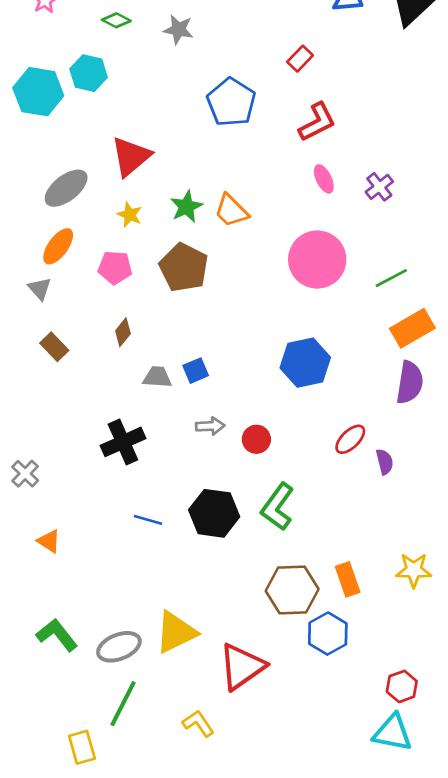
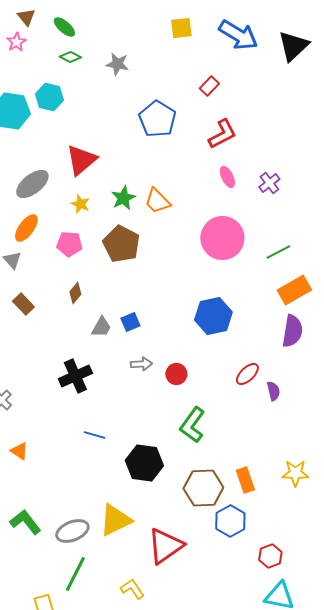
gray trapezoid: (157, 377) -> (101, 327), turned 115
black hexagon: (214, 513) -> (144, 463), moved
red hexagon: (402, 686) -> (270, 556), moved

